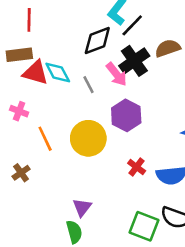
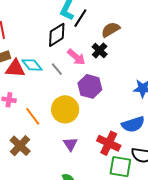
black cross: (134, 61) -> (100, 51), moved, size x0.7
red cross: (137, 167) -> (109, 143), moved, size x1.6
brown cross: (21, 173) -> (20, 146), size x1.5
purple triangle: (82, 207) -> (70, 144), moved

